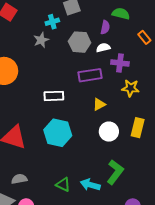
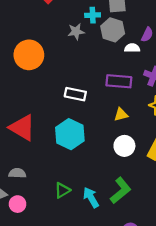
gray hexagon: (80, 42) -> (113, 30), moved
white semicircle: (103, 48) -> (132, 48), moved
green triangle: (63, 184) -> (62, 190), turned 49
cyan arrow: (90, 185) -> (91, 197), turned 30

